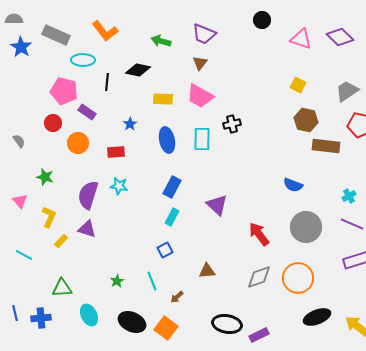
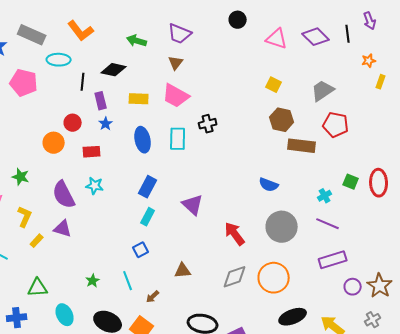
pink pentagon: (64, 91) -> (24, 83), moved
purple rectangle: (87, 112) -> (101, 101), moved, turned 42
red circle: (53, 123) -> (73, 123), moved
purple semicircle: (88, 195) -> (64, 195), turned -44

